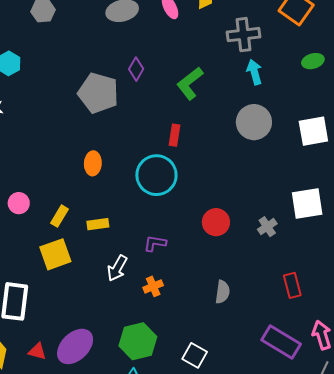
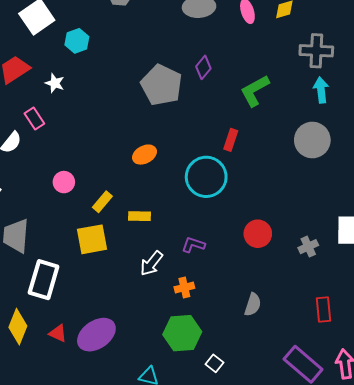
orange ellipse: (93, 163) -> (144, 155), turned 50
green hexagon: (138, 341) -> (182, 333), moved
white square: (195, 355) -> (214, 363), size x0.7

